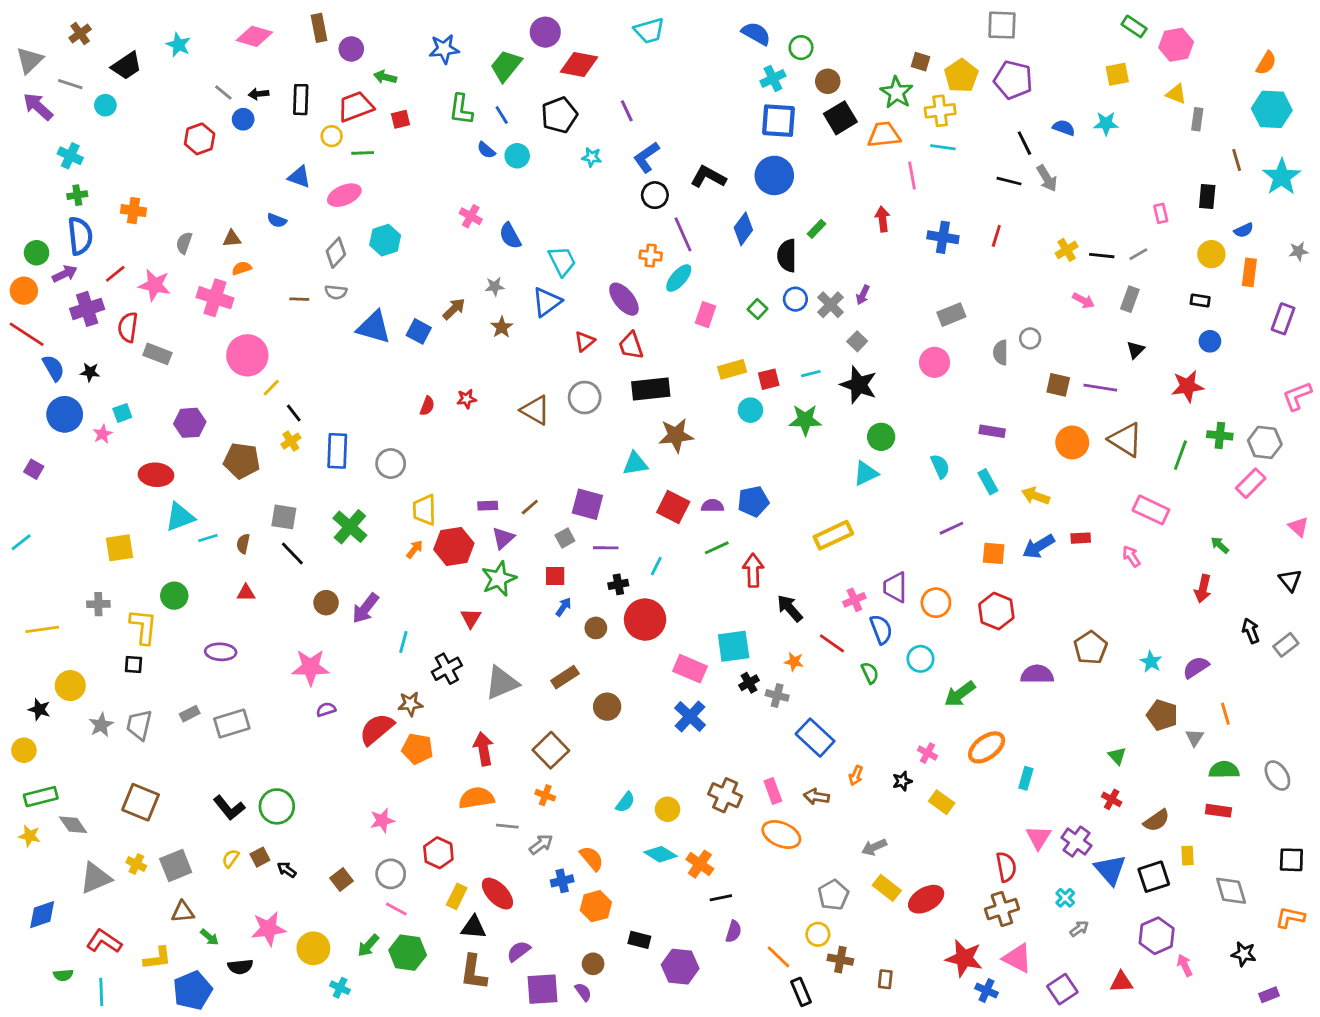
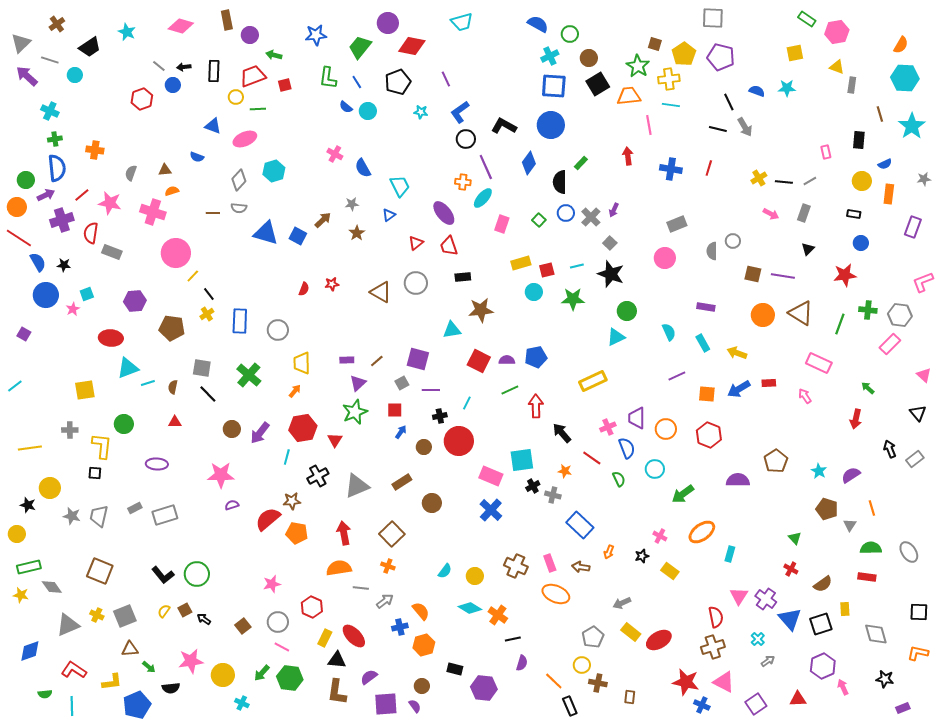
blue triangle: (547, 302) -> (389, 215), size x0.6
black rectangle: (651, 389) -> (463, 277), size x0.6
red hexagon: (454, 546) -> (303, 428), moved
gray star: (101, 725) -> (72, 516), turned -30

